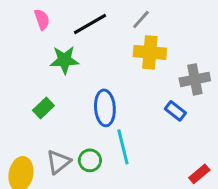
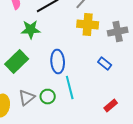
gray cross: (195, 79) -> (118, 32), moved
green rectangle: (43, 108) -> (17, 62), size x1.6
red rectangle: (199, 174) -> (111, 106), moved

